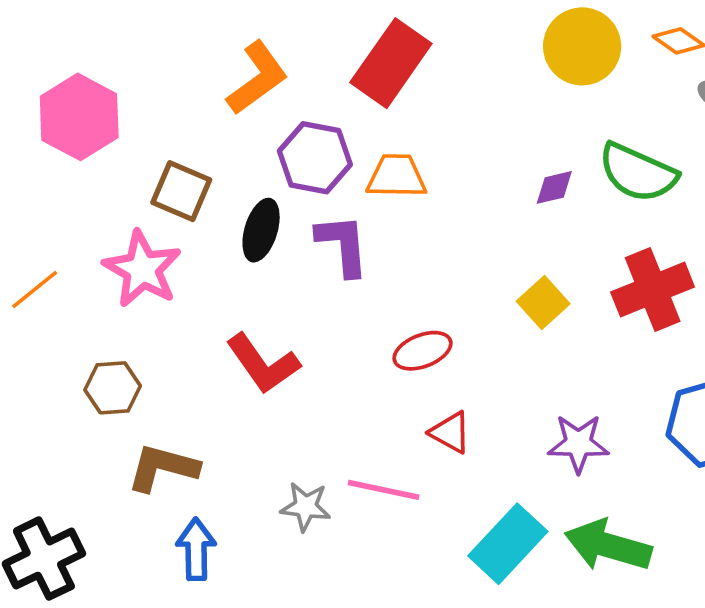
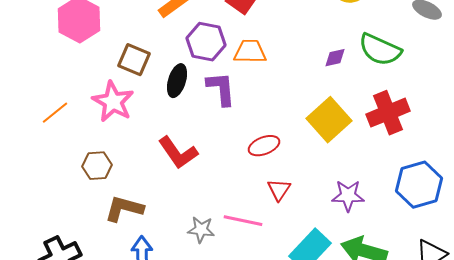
yellow square: (543, 302) -> (329, 120), size x1.6
red triangle: (450, 432) -> (279, 190), turned 35

